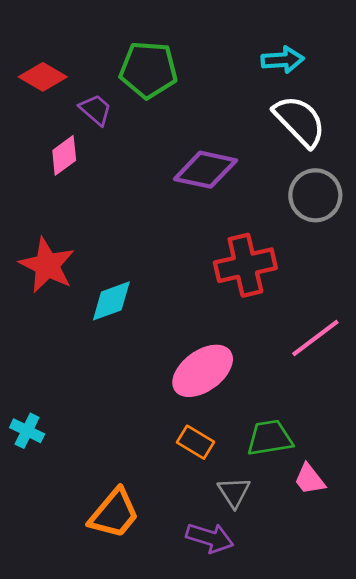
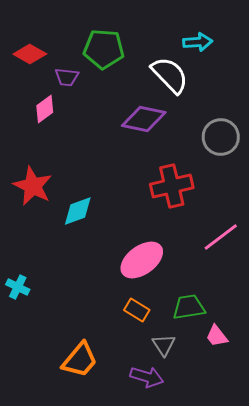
purple trapezoid: (96, 110) -> (67, 77), turned 145
white semicircle: (300, 121) -> (170, 75), moved
cyan cross: (27, 431) -> (18, 287), moved

